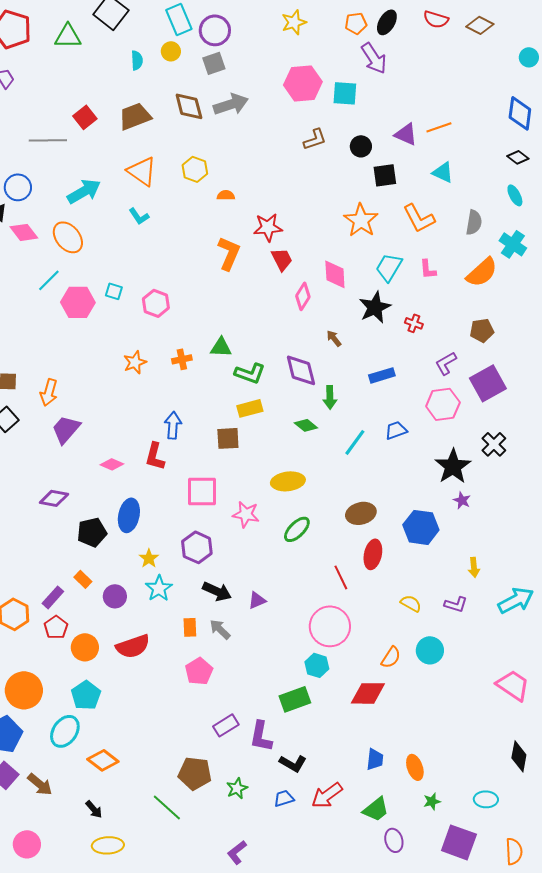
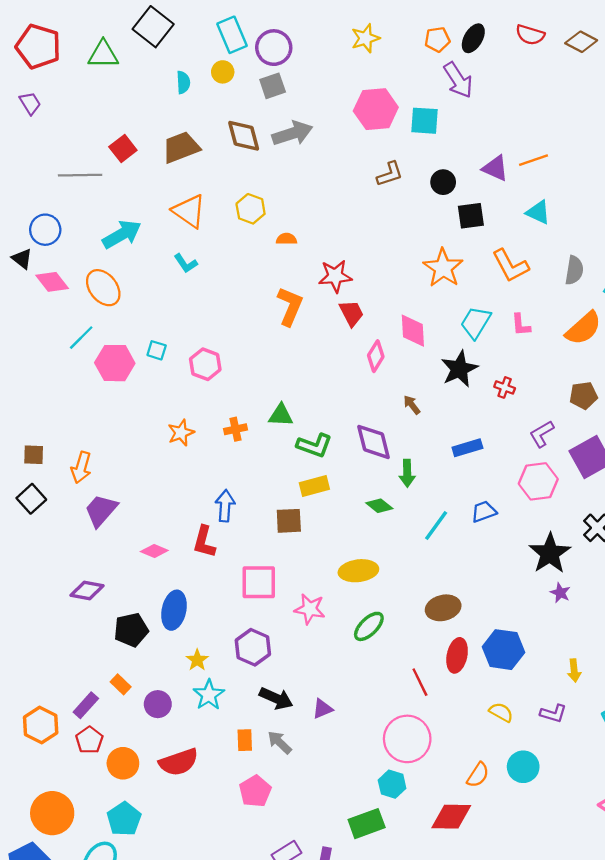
blue hexagon: (421, 527) -> (503, 650), moved

